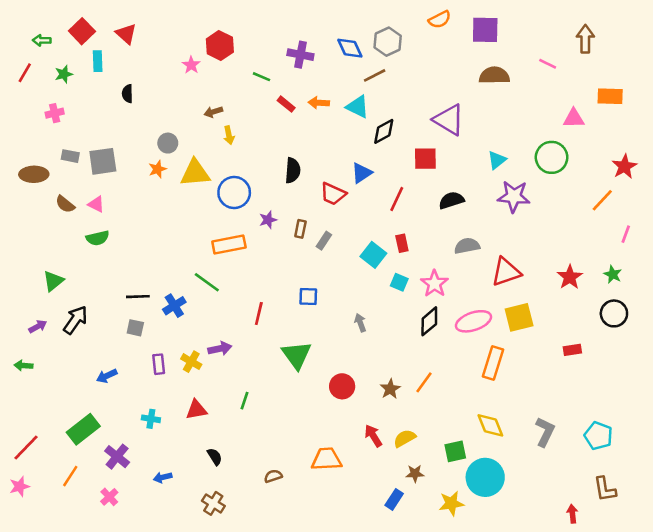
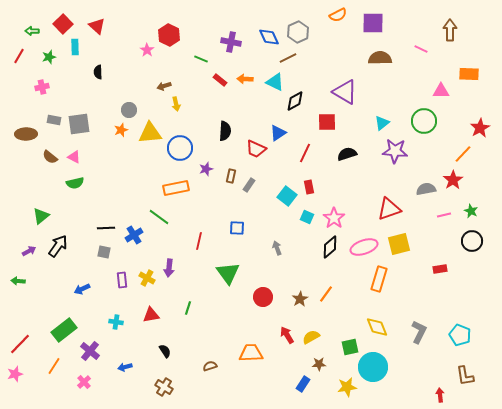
pink line: (626, 234) -> (444, 215), moved, turned 56
gray semicircle: (467, 246) -> (426, 189), moved
red star: (570, 277) -> (453, 180), moved
purple arrow: (220, 349) -> (169, 268), turned 108

